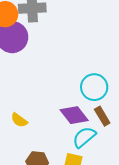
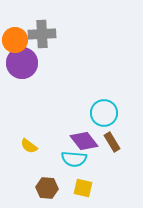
cyan semicircle: (84, 137) -> (74, 159), moved, turned -135

